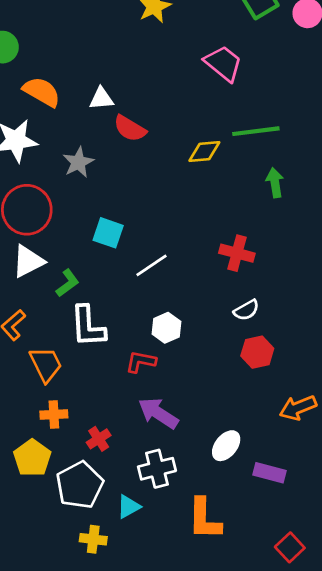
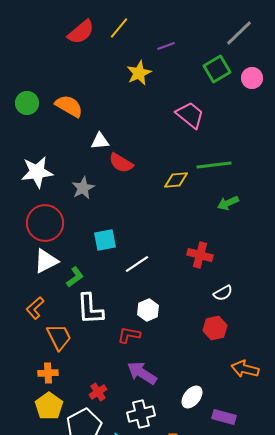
orange semicircle: (42, 92) -> (69, 106), moved
green arrow: (275, 183) -> (228, 203), turned -105
cyan square: (108, 233) -> (105, 240), turned -30
white semicircle: (246, 310) -> (223, 293), moved
orange arrow: (298, 408) -> (245, 369), turned 36
orange cross: (54, 414) -> (48, 373), moved

